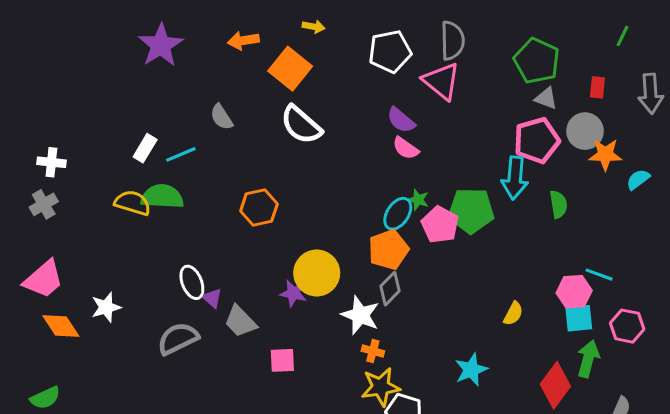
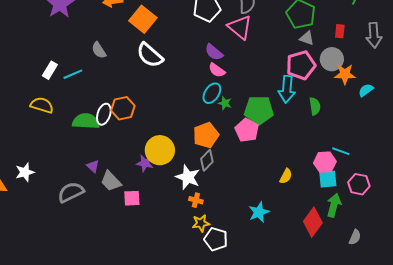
green semicircle: (162, 197) -> (86, 121), moved
cyan ellipse: (398, 214) -> (212, 93), moved
pink pentagon: (440, 225) -> (247, 130), moved
white ellipse: (192, 282) -> (104, 114), moved, turned 40
pink square: (282, 360) -> (132, 198), moved
yellow star: (381, 387) -> (201, 223), size x0.7

